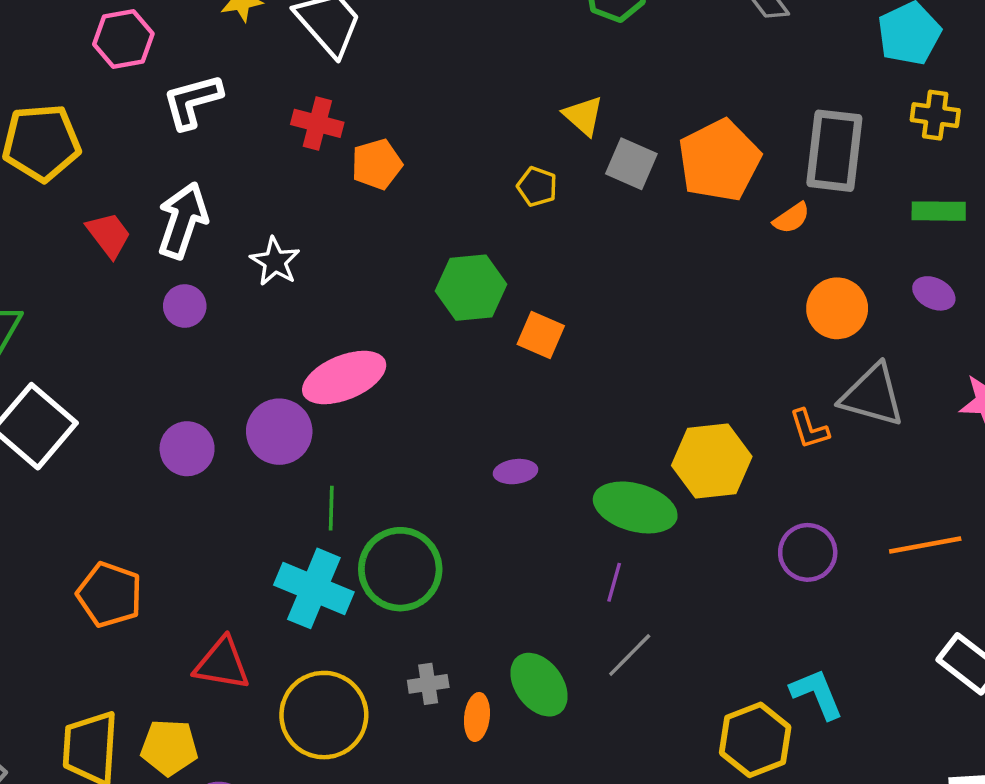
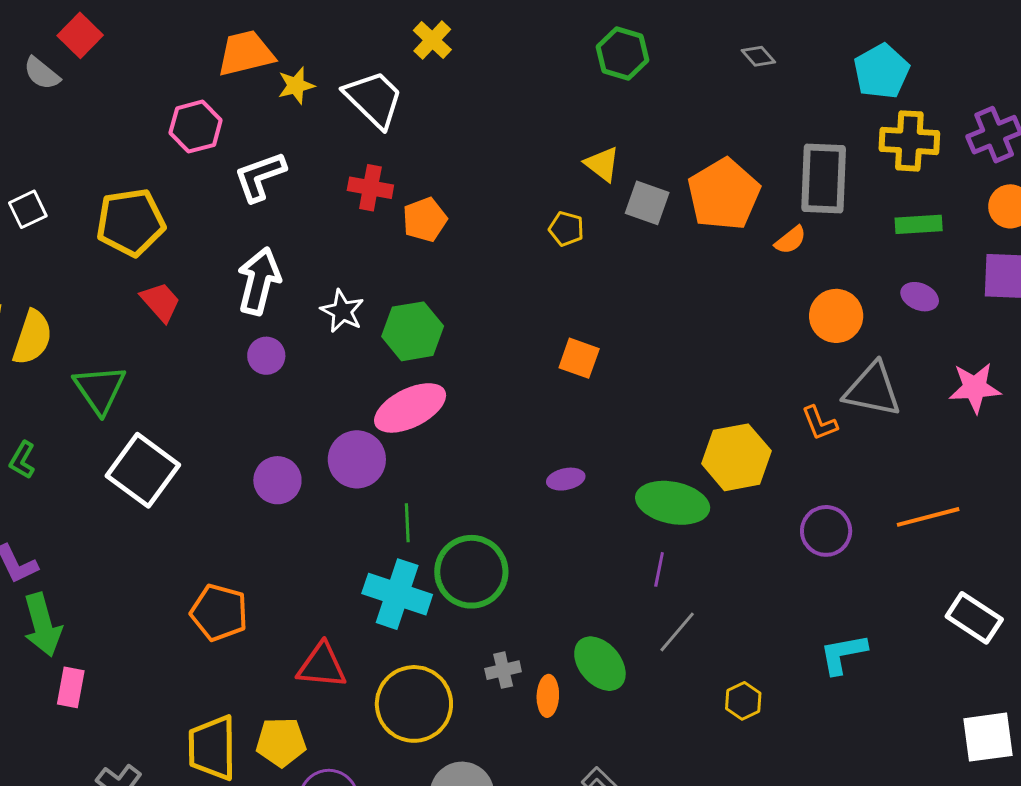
yellow cross: (935, 115) -> (909, 141), size x1.4
red trapezoid: (109, 235) -> (161, 302), moved
green hexagon: (471, 288) -> (413, 331), moved
cyan L-shape: (817, 694) -> (843, 654), turned -74
yellow hexagon: (755, 740) -> (743, 701), moved, size x0.6

